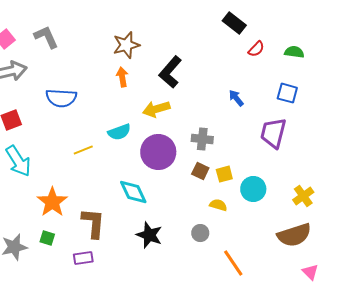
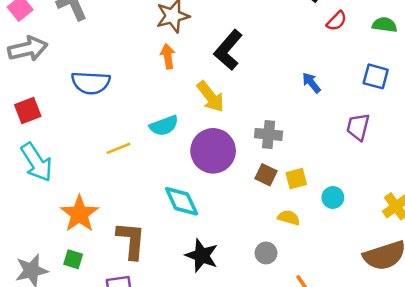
yellow arrow: (156, 109) -> (211, 97), turned -112
purple trapezoid: (273, 133) -> (358, 127), size x0.7
cyan circle: (253, 189) -> (333, 197), size x0.7

